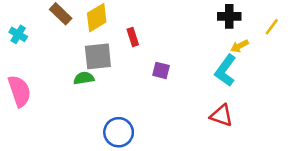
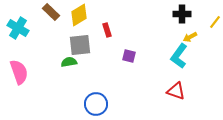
cyan cross: (18, 34) -> (18, 28), size x1.5

